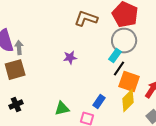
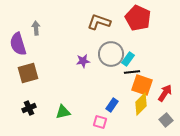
gray circle: (124, 41) -> (111, 54), moved
gray arrow: (19, 48) -> (36, 28), moved
black line: (119, 69) -> (132, 72), turned 49
green triangle: (62, 109) -> (63, 112), moved

